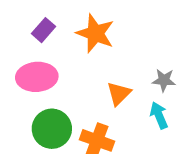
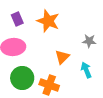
purple rectangle: (43, 30) -> (17, 19), turned -64
gray star: (164, 80) -> (89, 41), moved

